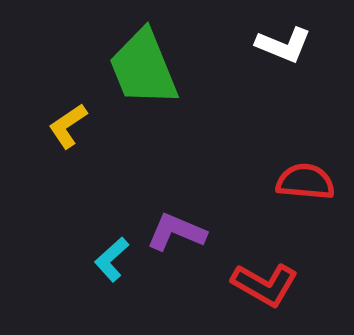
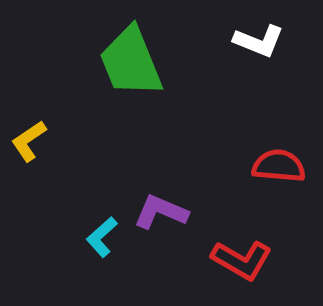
yellow L-shape: (68, 126) -> (29, 141), moved

